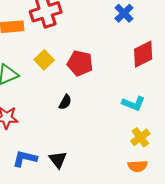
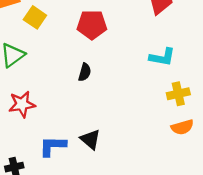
yellow square: (44, 60) -> (35, 17), moved
yellow cross: (140, 137) -> (178, 94), turned 36

